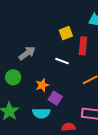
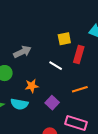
purple square: (55, 98) -> (52, 103), moved
cyan semicircle: (41, 113) -> (19, 104), moved

